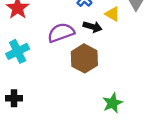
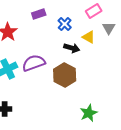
purple semicircle: (61, 33) -> (34, 63), moved

